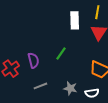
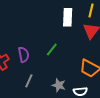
gray line: (40, 86) -> (29, 81), turned -48

